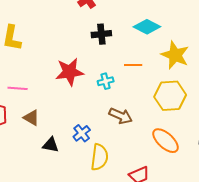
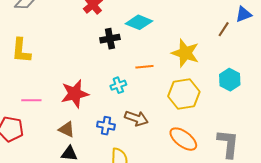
cyan diamond: (147, 27) -> (139, 22), moved
red star: (70, 72) -> (75, 94), moved
brown triangle: (31, 118) -> (67, 129), moved
blue cross: (82, 133) -> (106, 126), moved, turned -36

